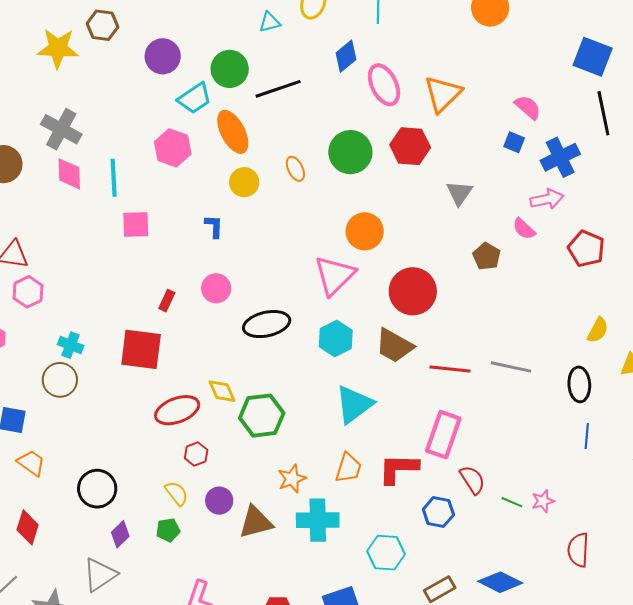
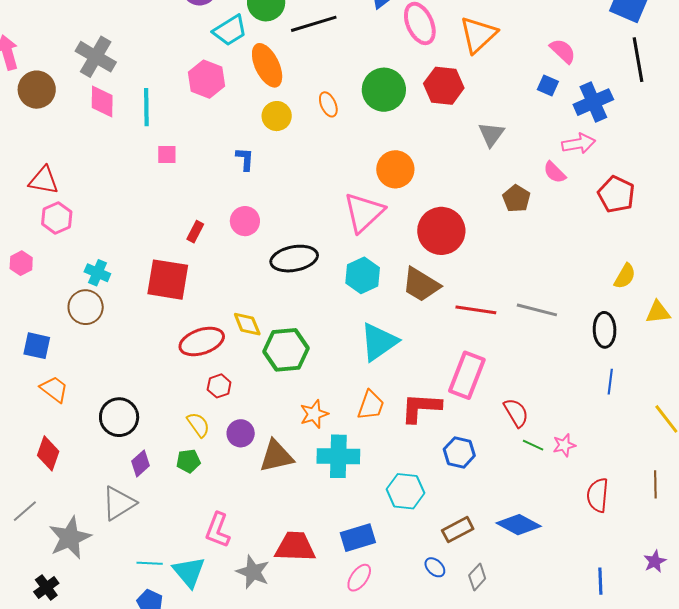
pink square: (136, 224) -> (167, 155), size x0.7
red semicircle: (472, 480) -> (516, 413), moved

